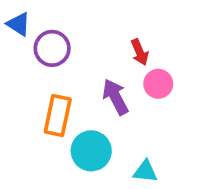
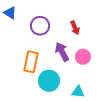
purple circle: (52, 48) -> (40, 26), moved
pink circle: (158, 84) -> (83, 57), moved

